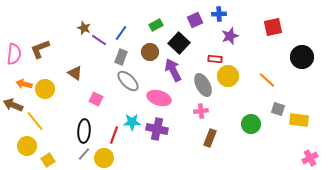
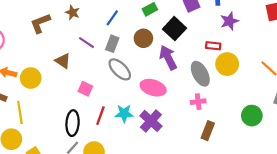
purple line: (99, 40) -> (86, 43), moved
brown L-shape: (40, 49) -> (40, 23), moved
yellow line: (35, 121) -> (20, 112), turned 30
purple cross: (157, 129) -> (151, 121), turned 30
red line: (114, 135) -> (100, 116), moved

